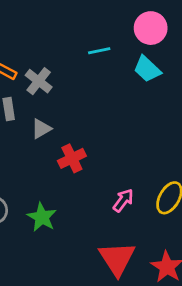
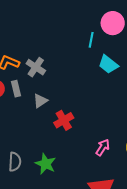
cyan line: (99, 51) -> (91, 40), moved, turned -63
cyan trapezoid: (147, 69) -> (108, 64), moved

